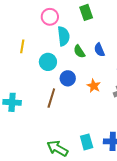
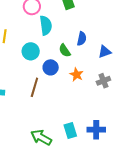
blue semicircle: (99, 50) -> (82, 39), turned -144
green semicircle: (79, 51) -> (65, 51), moved

